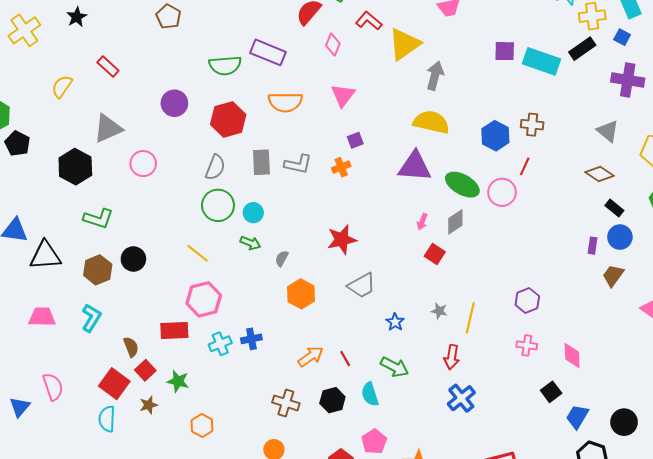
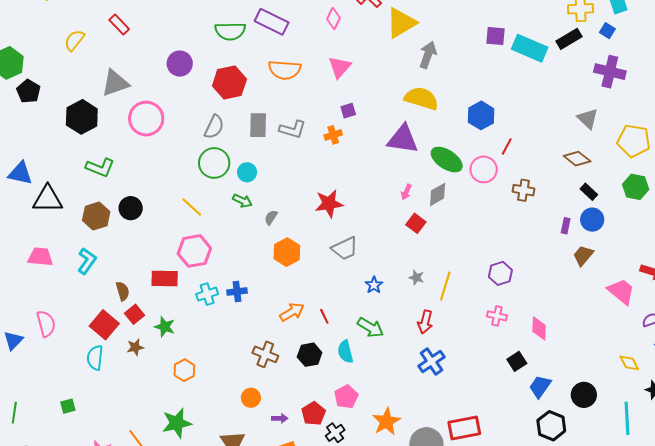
brown cross: (532, 125) -> (524, 190), moved
pink circle: (143, 164) -> (146, 119), size x1.4

